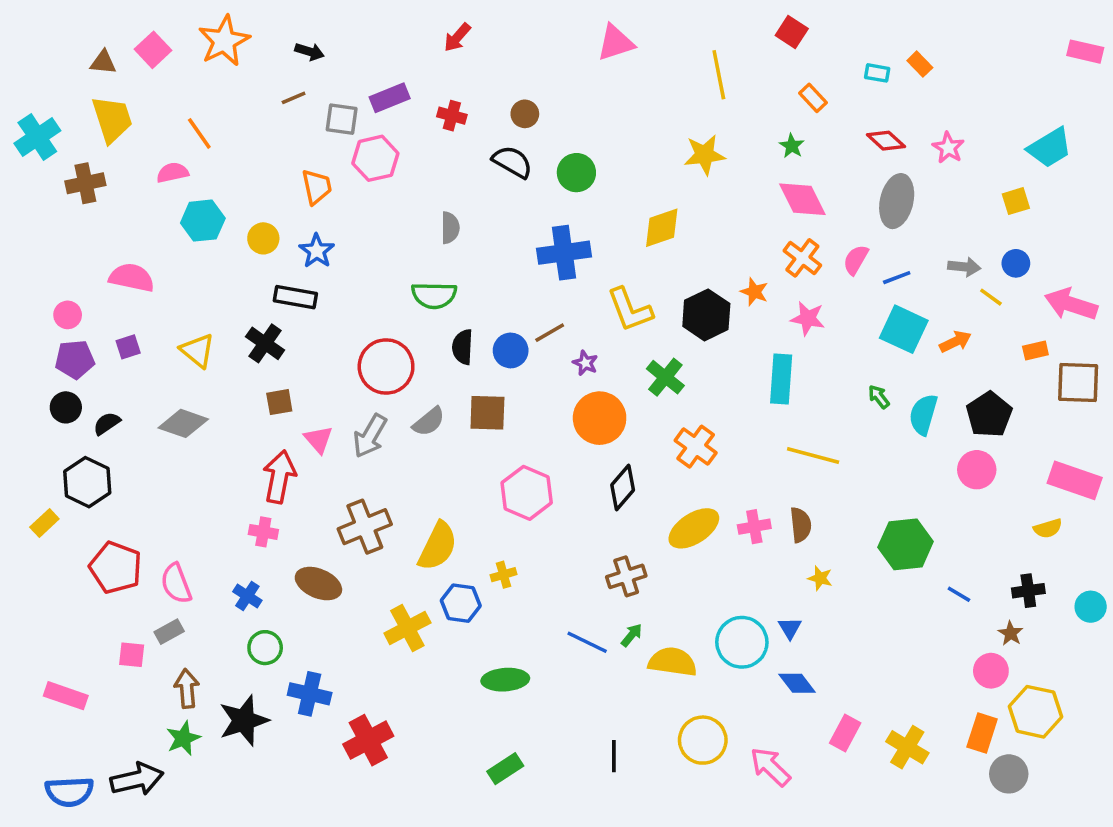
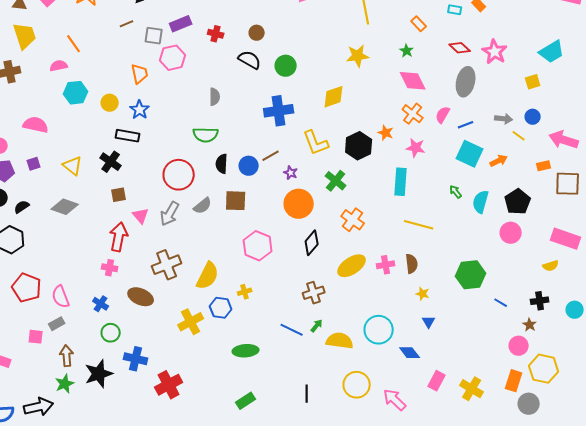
pink star: (948, 148) -> (495, 52), size x1.4
blue triangle: (790, 628) -> (429, 322), moved

